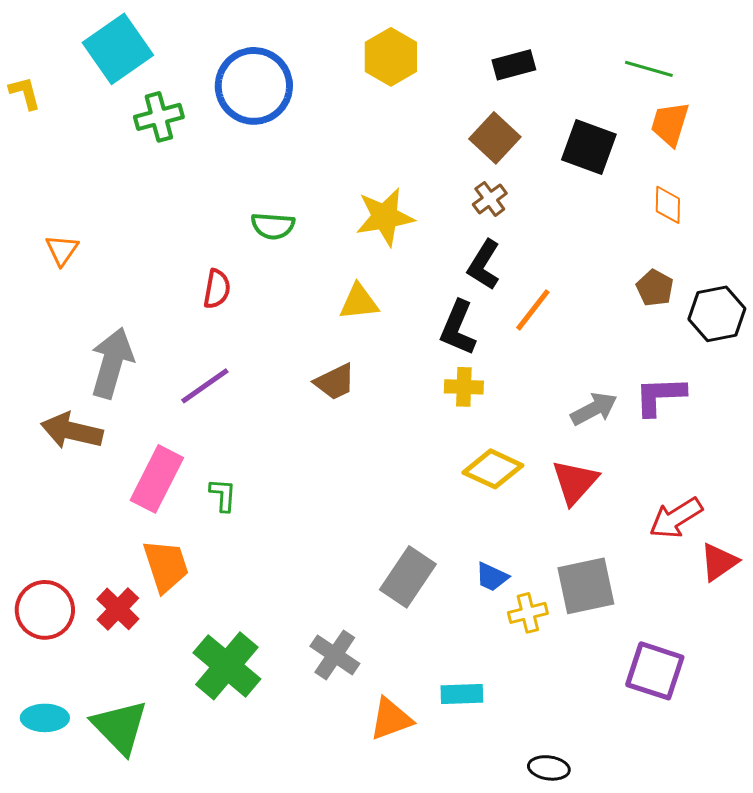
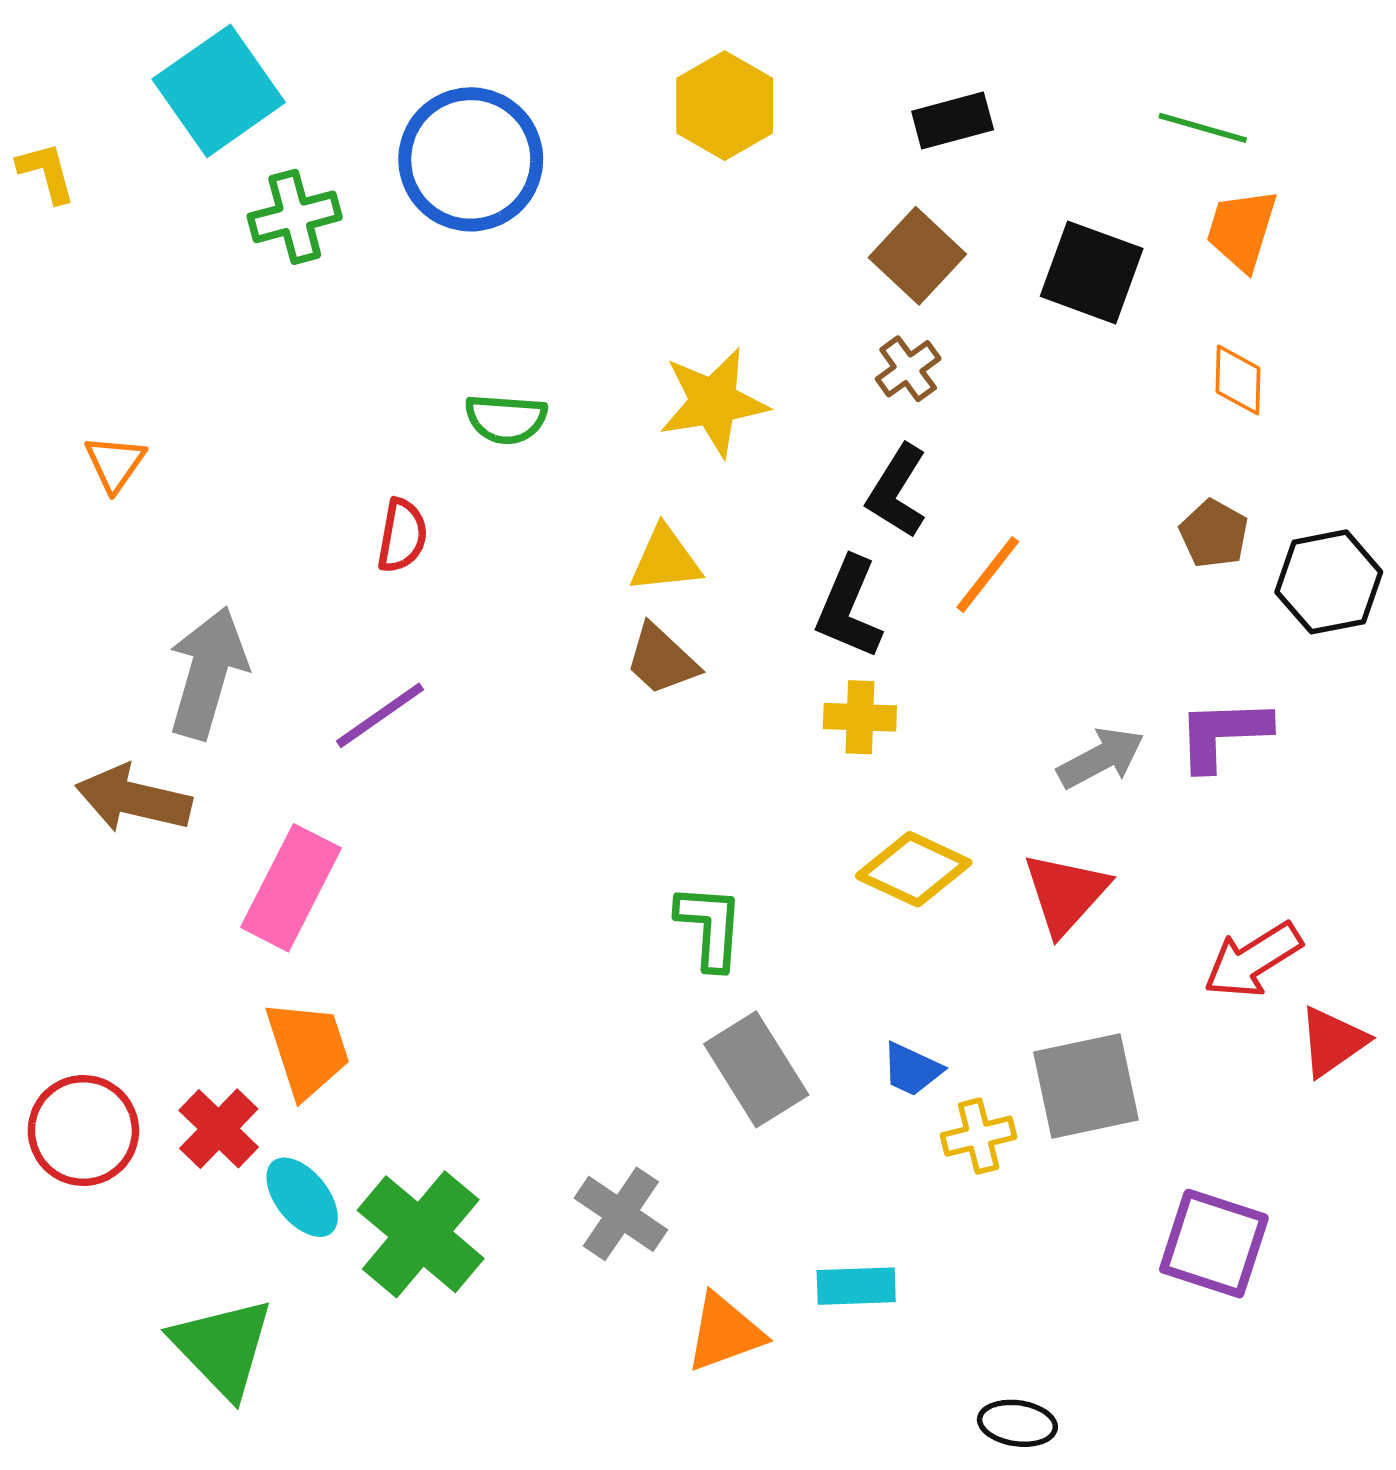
brown trapezoid: (335, 382) -> (662, 660), moved, turned 69
green L-shape: (223, 495) -> (710, 927), moved, size x1.4
gray rectangle: (408, 577) -> (756, 1069), turned -66
cyan ellipse: (45, 718) -> (302, 1197), moved, turned 51

